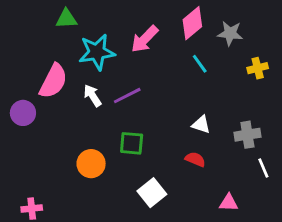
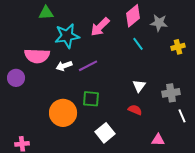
pink semicircle: (53, 81) -> (37, 56), turned 65
white arrow: (92, 96) -> (64, 66), turned -77
white triangle: (201, 125) -> (139, 86), turned 48
orange circle: (91, 164) -> (63, 113), size x1.4

